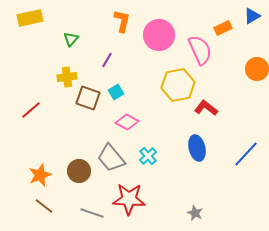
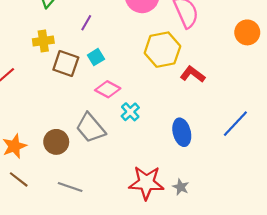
blue ellipse: (197, 148) -> (182, 132), moved
cyan cross: (148, 156) -> (130, 112), moved
red star: (129, 199) -> (146, 183), moved

